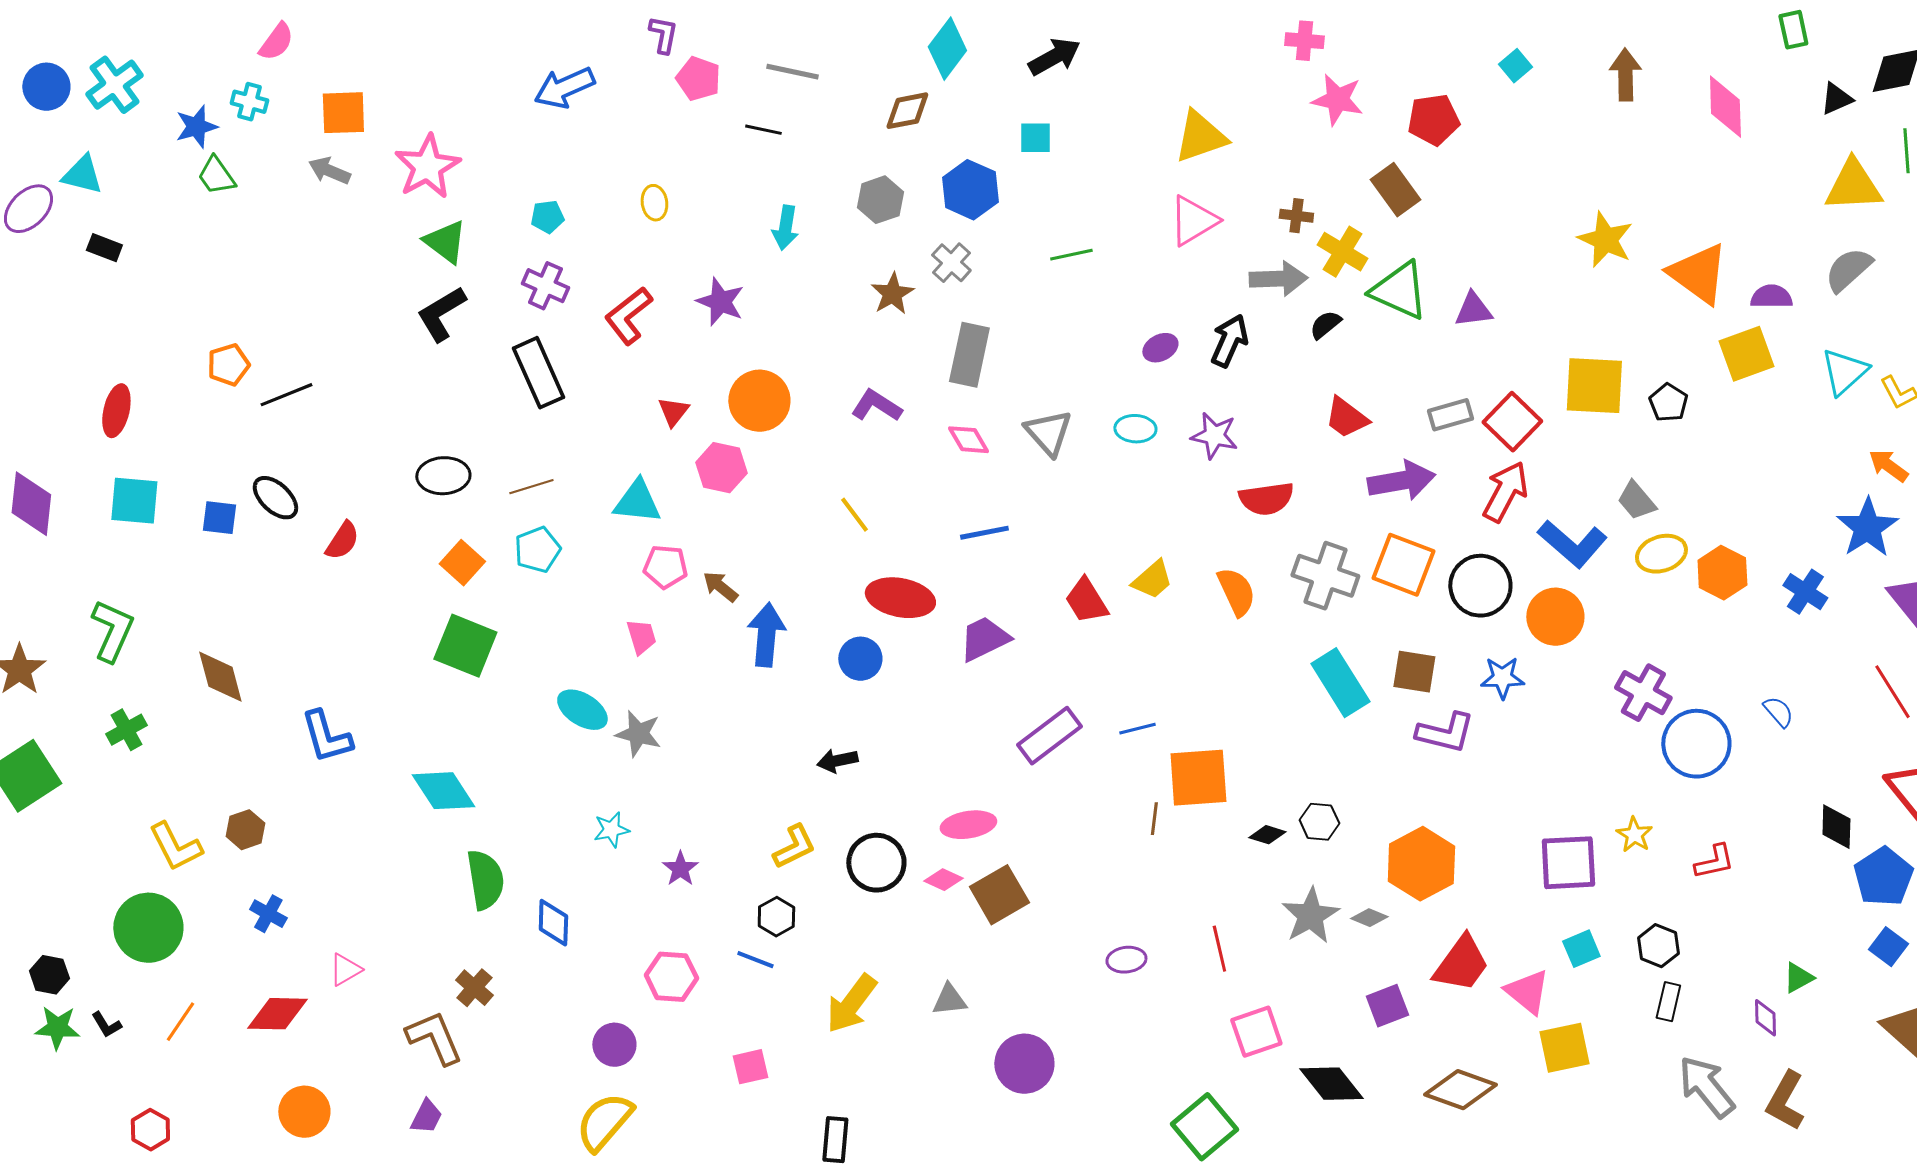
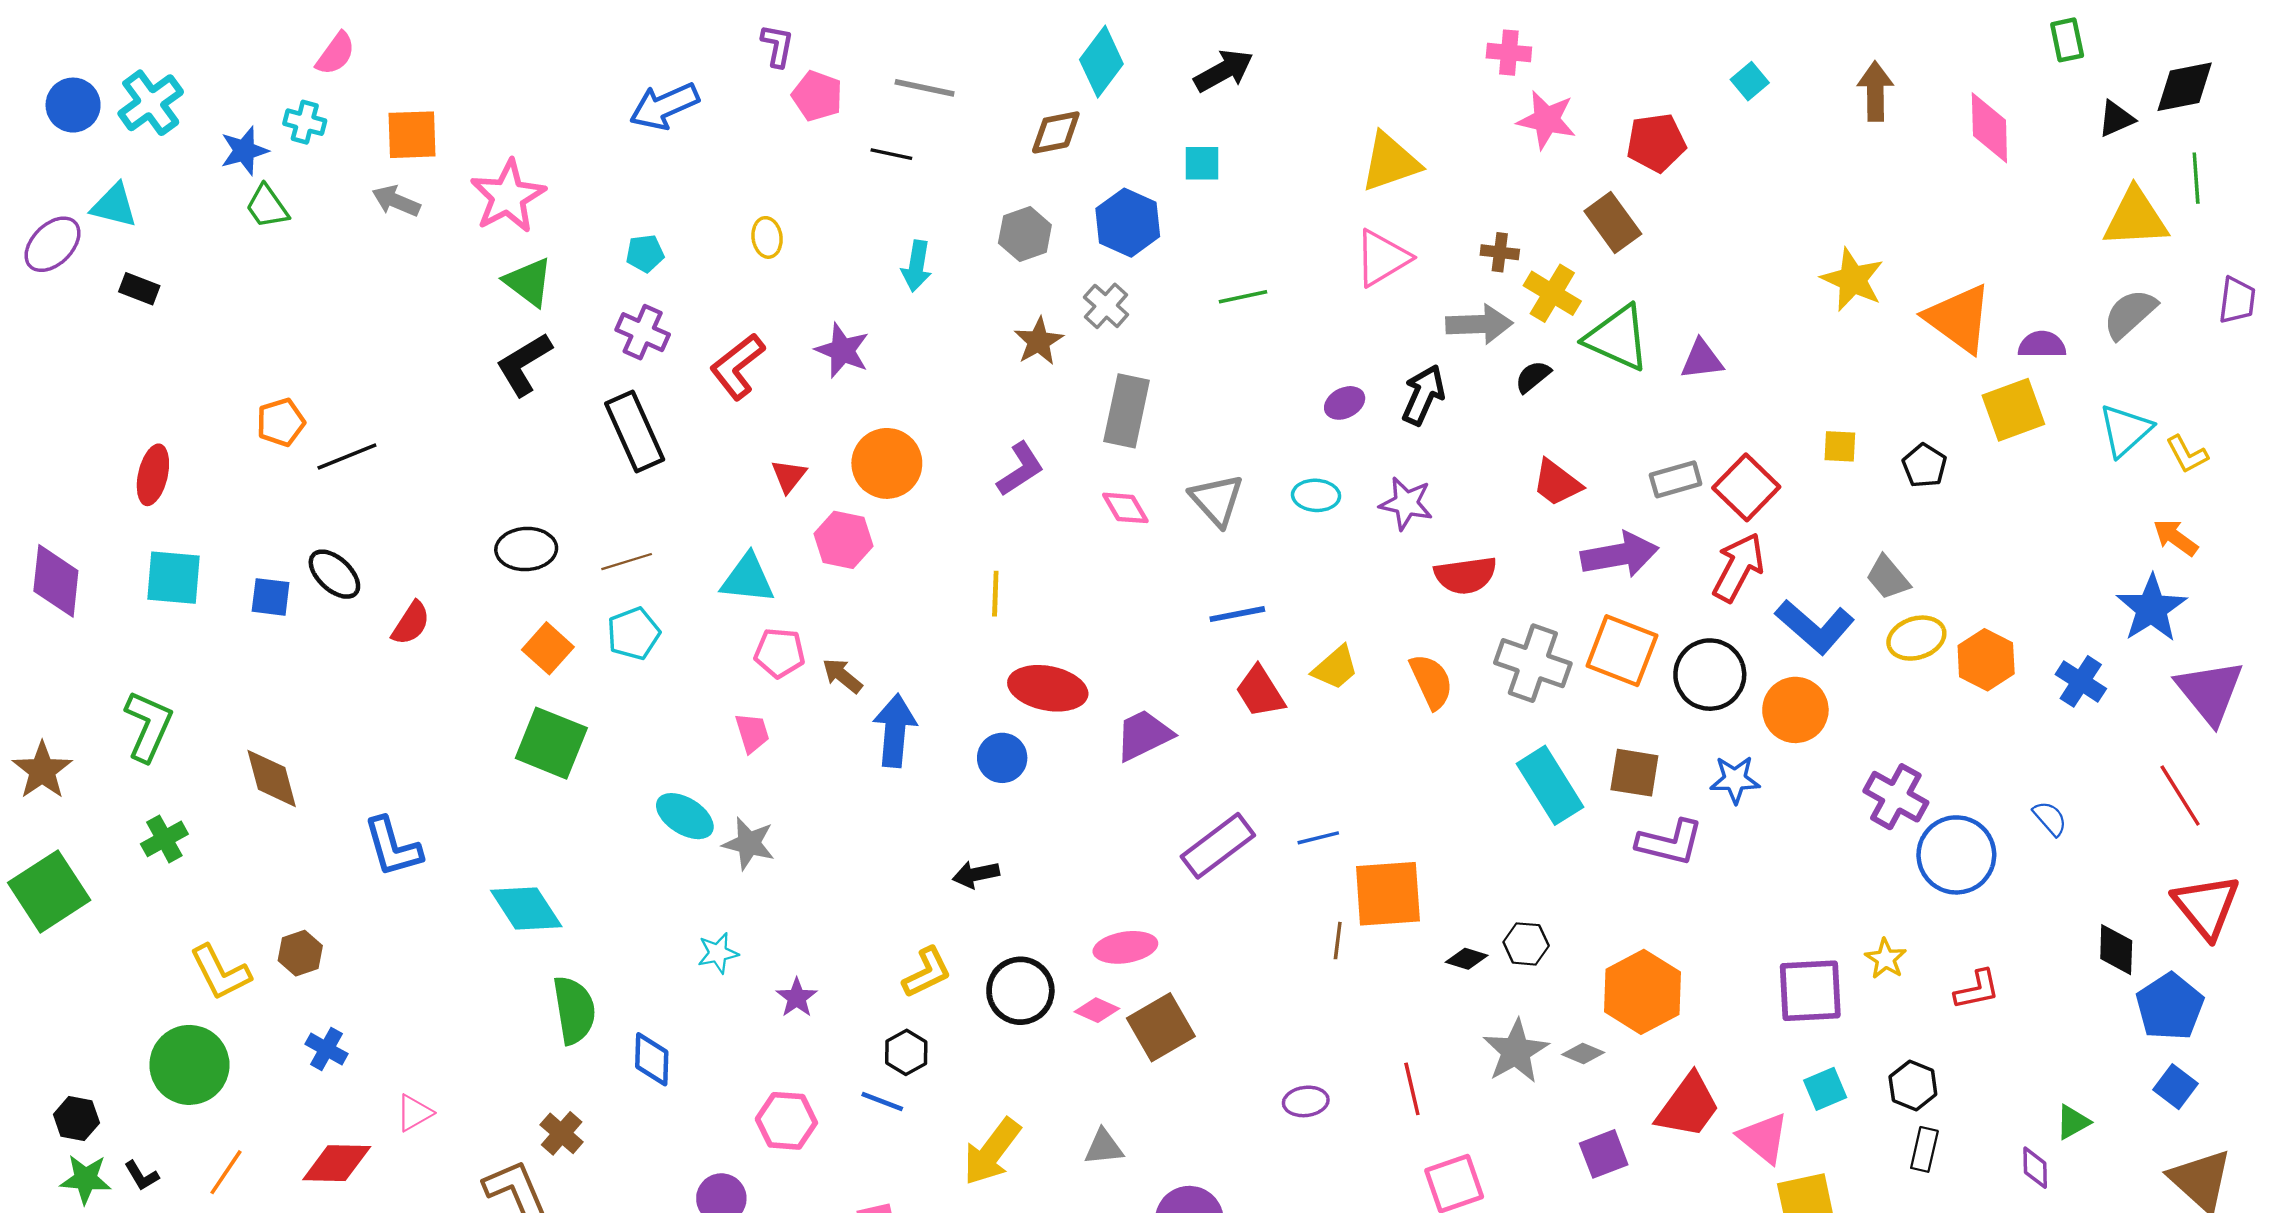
yellow square: (1594, 386) -> (1840, 446), size x0.5
purple L-shape: (876, 406) -> (1020, 469), turned 114
yellow line: (854, 515) -> (995, 594), turned 39
blue line: (984, 533) -> (1237, 614), moved

